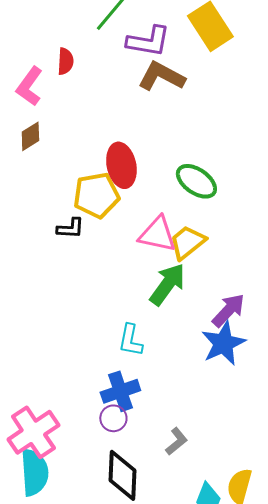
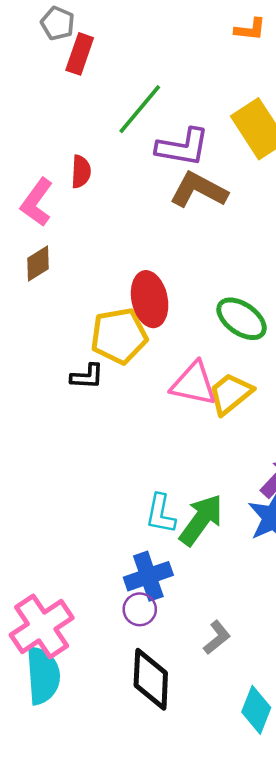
green arrow: (167, 284) -> (201, 520), moved

